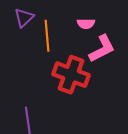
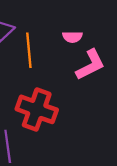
red cross: (71, 75) -> (37, 109), moved

